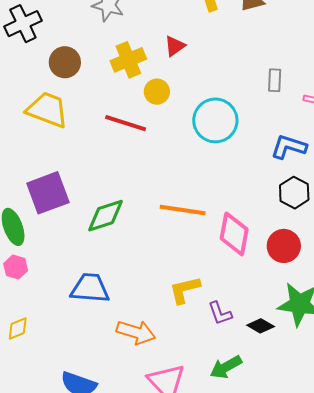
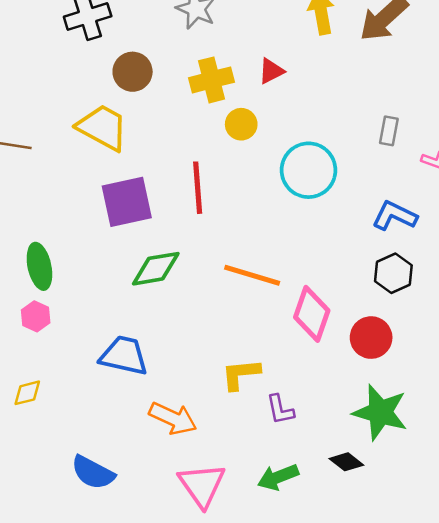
red line: (126, 123) -> (198, 188), moved, turned 60
purple square: (48, 193) -> (127, 202), moved
black diamond: (261, 326) -> (346, 462), moved

